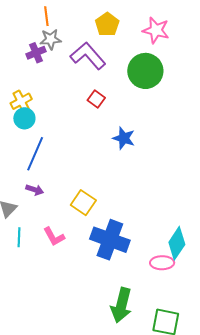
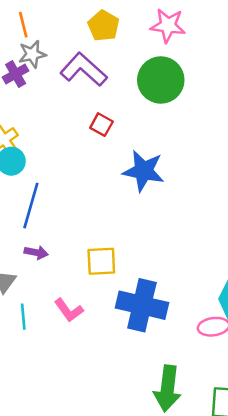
blue star: (124, 138) -> (144, 171), size x1.4
yellow square: (83, 203) -> (101, 261), turned -30

